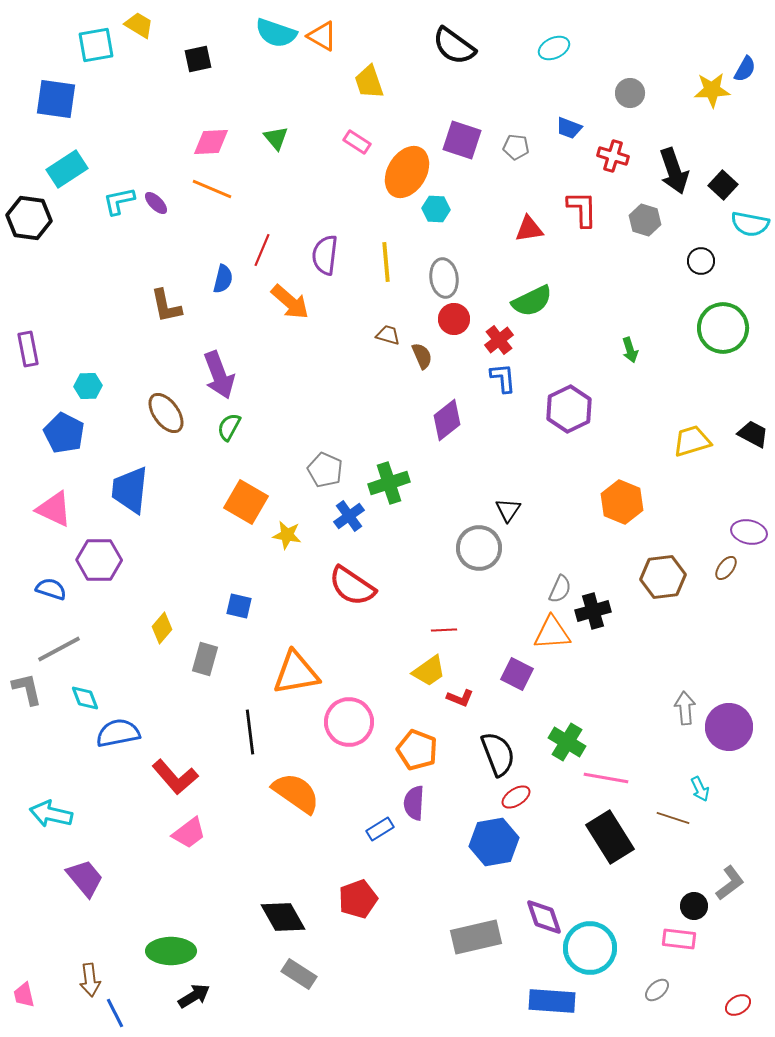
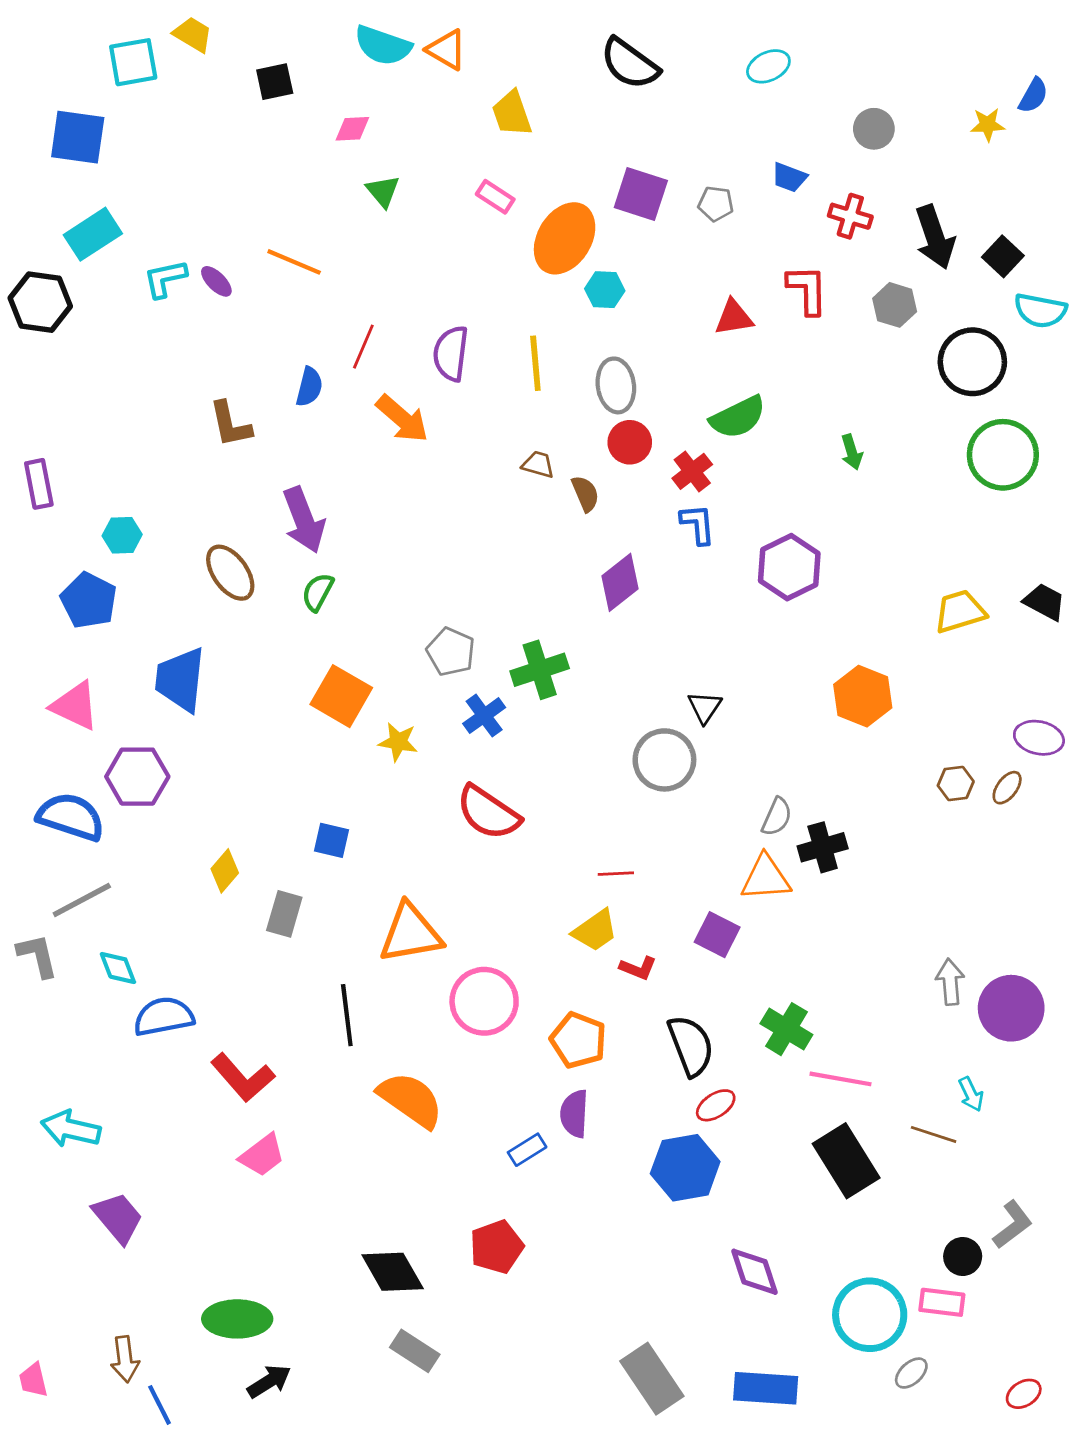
yellow star: (712, 90) -> (988, 125), size x0.7
pink diamond: (211, 142) -> (352, 129), moved, size x0.7
black circle: (701, 261) -> (972, 362), size x1.8
green arrow: (630, 350) -> (852, 452), moved
brown hexagon: (663, 577) -> (956, 784), moved, size x0.6
blue semicircle: (51, 589) -> (71, 817), size x1.6
gray rectangle: (476, 937) -> (652, 1379), moved, turned 69
cyan circle: (590, 948) -> (870, 1315), moved

